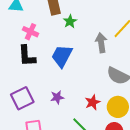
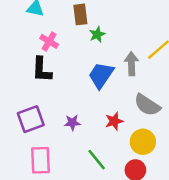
blue trapezoid: (62, 56) -> (101, 75), moved
red star: (93, 102) -> (114, 121), moved

